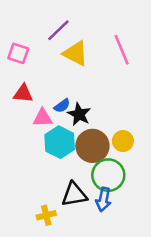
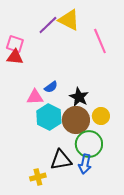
yellow triangle: (75, 53) -> (69, 20), moved
red triangle: (23, 94) -> (15, 57), moved
black star: (79, 114) -> (79, 97), moved

